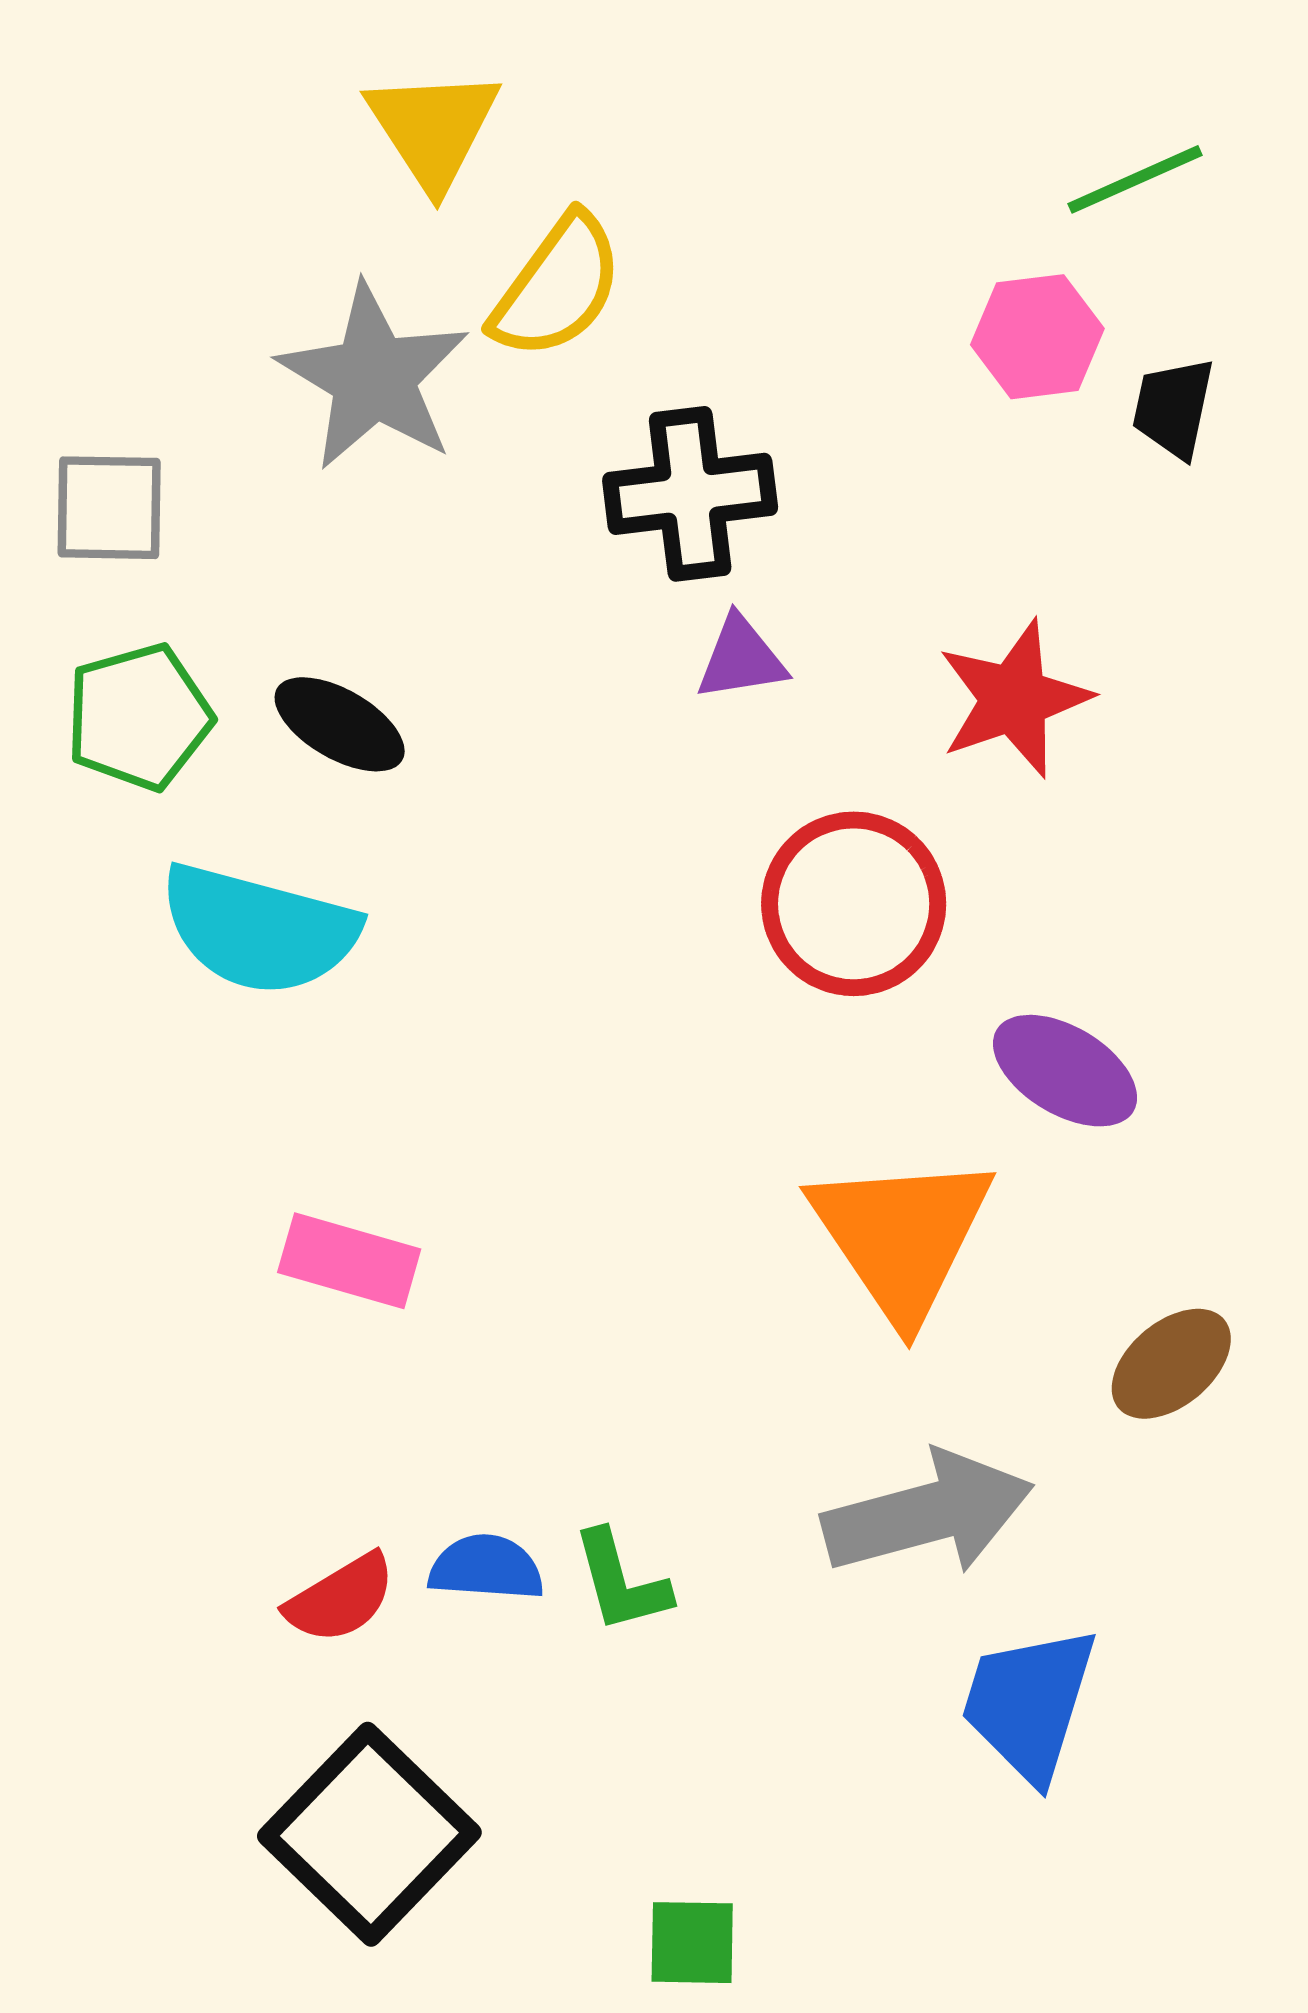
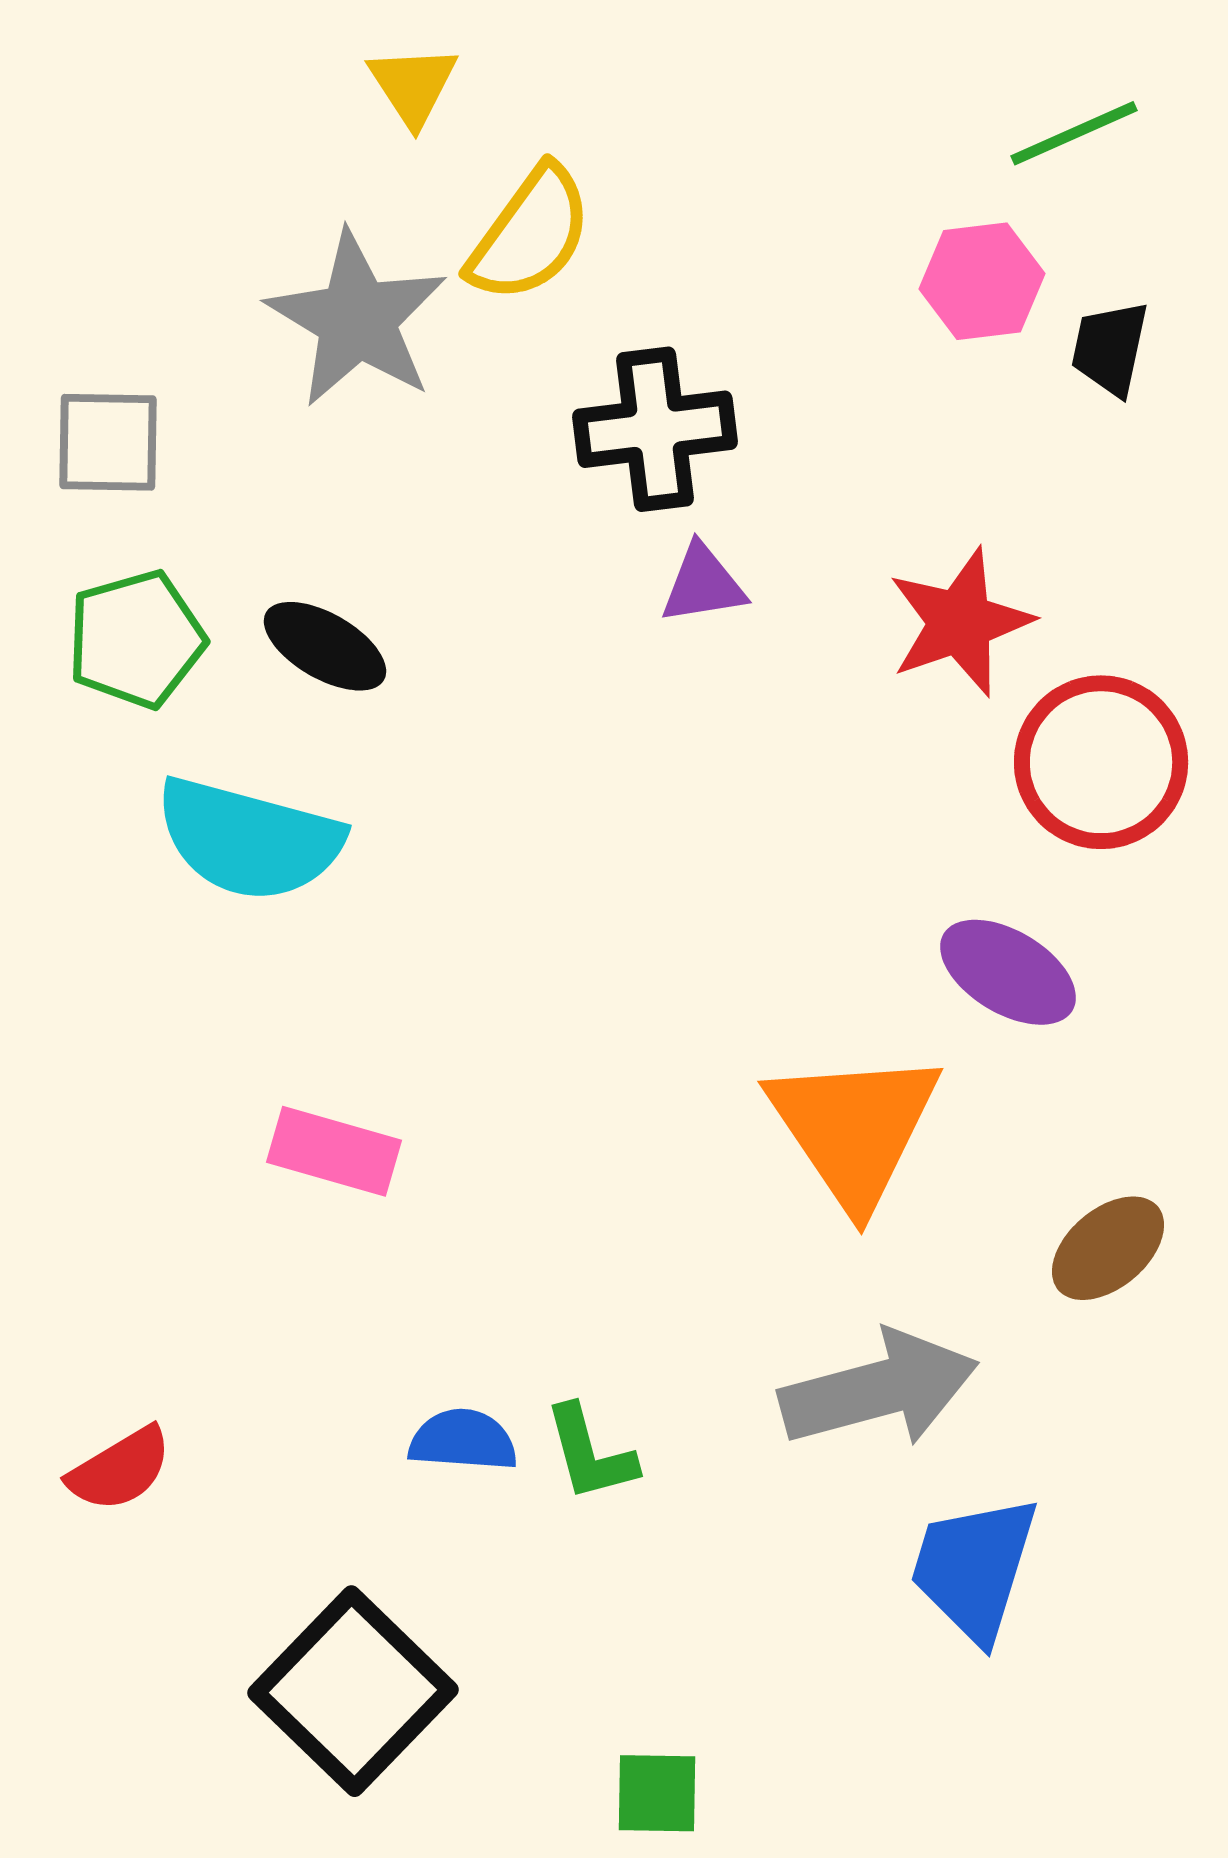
yellow triangle: (433, 129) -> (413, 85), size x0.7
red circle: (854, 904) -> (1101, 762), moved
red semicircle: (341, 1598) -> (120, 1469), moved

